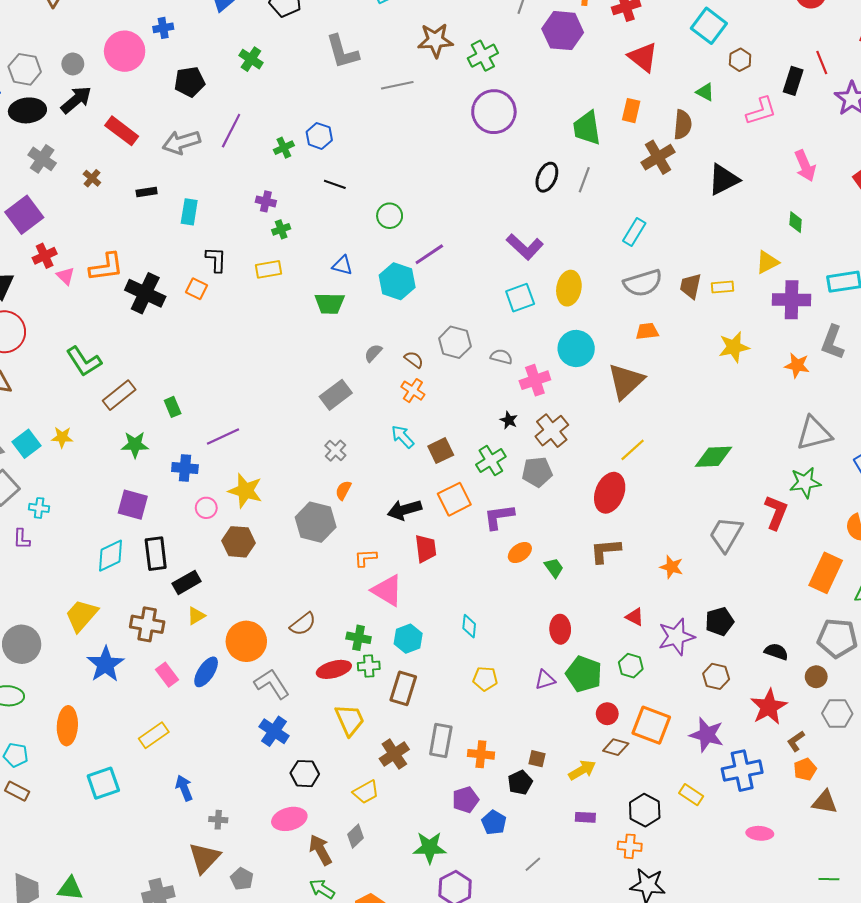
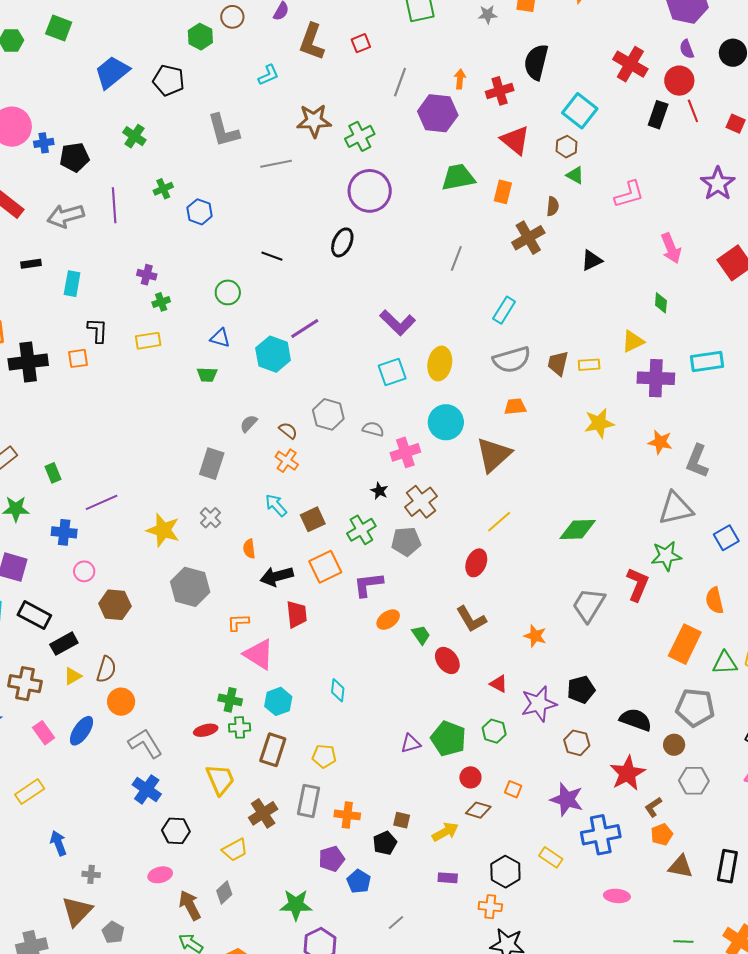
blue cross: (163, 28) -> (44, 143), moved
brown hexagon: (740, 60) -> (567, 147), moved
red line: (822, 62) -> (693, 111), moved
black rectangle: (793, 81) -> (658, 115), moved
brown semicircle: (683, 125) -> (553, 206), size x0.7
green trapezoid: (587, 128) -> (458, 177), moved, turned 87
purple line: (231, 131) -> (114, 205), turned -32
green cross: (284, 148) -> (163, 189), moved
black ellipse: (547, 177) -> (342, 242), moved
black triangle: (723, 180) -> (592, 260), size x0.7
black line: (335, 184) -> (272, 256), moved
green circle: (390, 216) -> (228, 292), moved
orange square: (196, 289) -> (78, 358), turned -35
black cross: (145, 293) -> (28, 362), turned -33
green trapezoid: (330, 303) -> (207, 375), size x0.7
gray L-shape: (833, 342) -> (697, 461), moved
gray rectangle: (336, 395) -> (212, 464), turned -36
orange semicircle: (343, 490) -> (249, 549), moved, turned -36
yellow star: (245, 491) -> (163, 530), moved
red ellipse: (610, 493) -> (476, 563), size x0.7
brown L-shape: (605, 551) -> (471, 619), turned -116
black rectangle: (156, 554) -> (34, 615), turned -56
brown semicircle: (303, 624) -> (106, 669), moved, turned -36
red ellipse: (560, 629) -> (447, 660), moved, turned -36
orange circle: (246, 641) -> (121, 702), size x0.7
black semicircle: (776, 652) -> (636, 720), size x1.4
red ellipse: (334, 669) -> (206, 730), size x0.7
yellow pentagon: (485, 679) -> (324, 756), moved
orange square: (651, 725) -> (513, 789), size x0.5
pink ellipse: (289, 819) -> (160, 875), size x0.7

